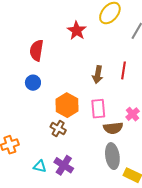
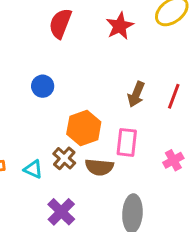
red semicircle: (37, 50) -> (60, 23), moved
brown semicircle: (113, 128) -> (99, 167), moved
cyan triangle: (40, 166) -> (33, 169), moved

